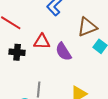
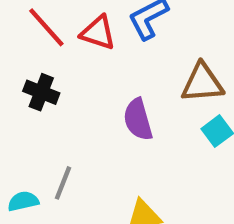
red triangle: (42, 42) -> (98, 33), moved

